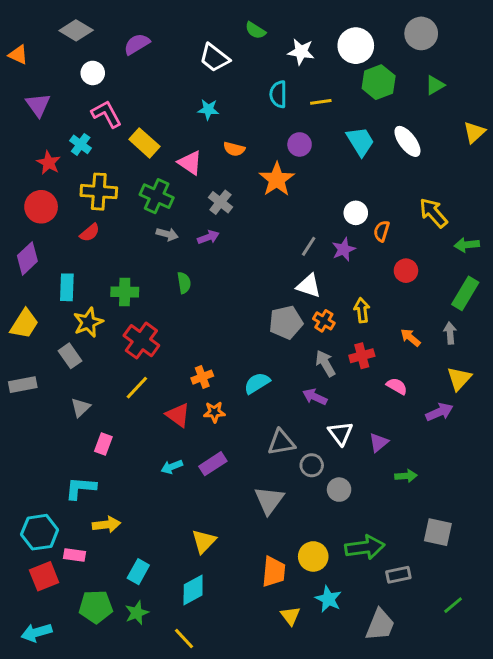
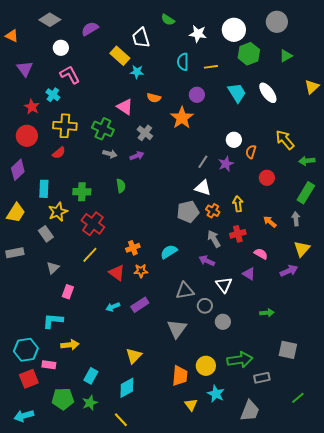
white trapezoid: (214, 58) -> (141, 38), turned 35
yellow rectangle: (144, 143) -> (120, 56), moved
purple triangle: (379, 442) -> (249, 274), moved, turned -48

